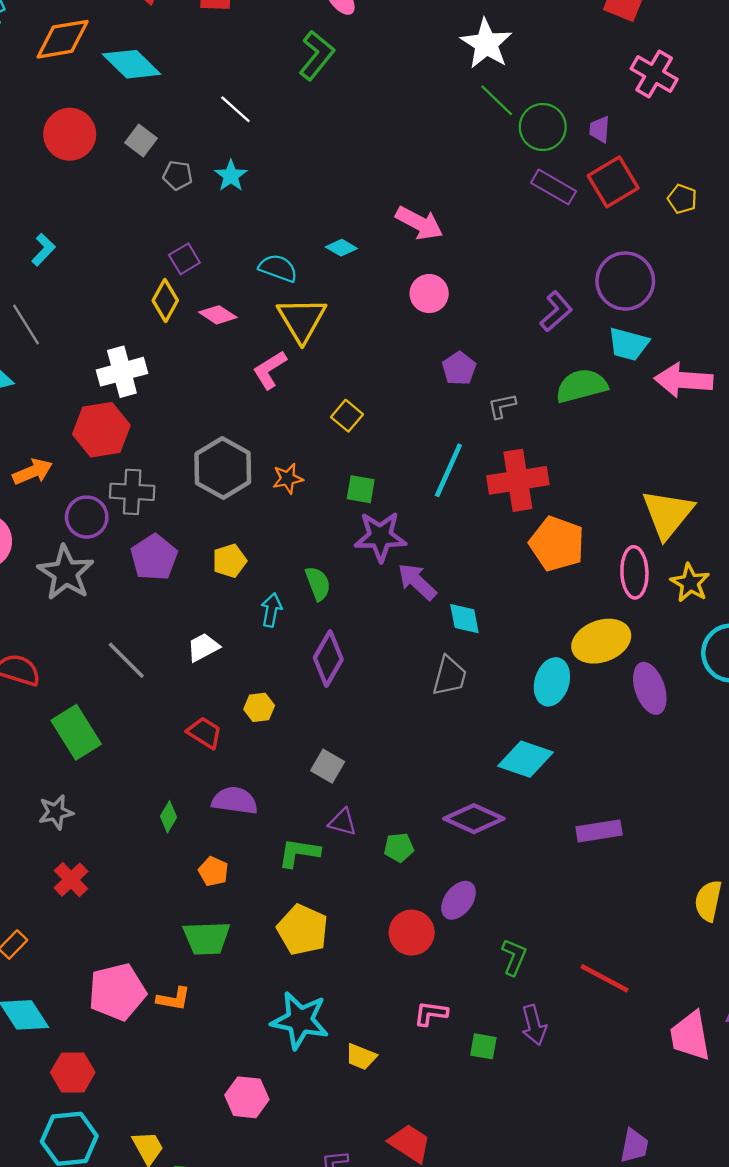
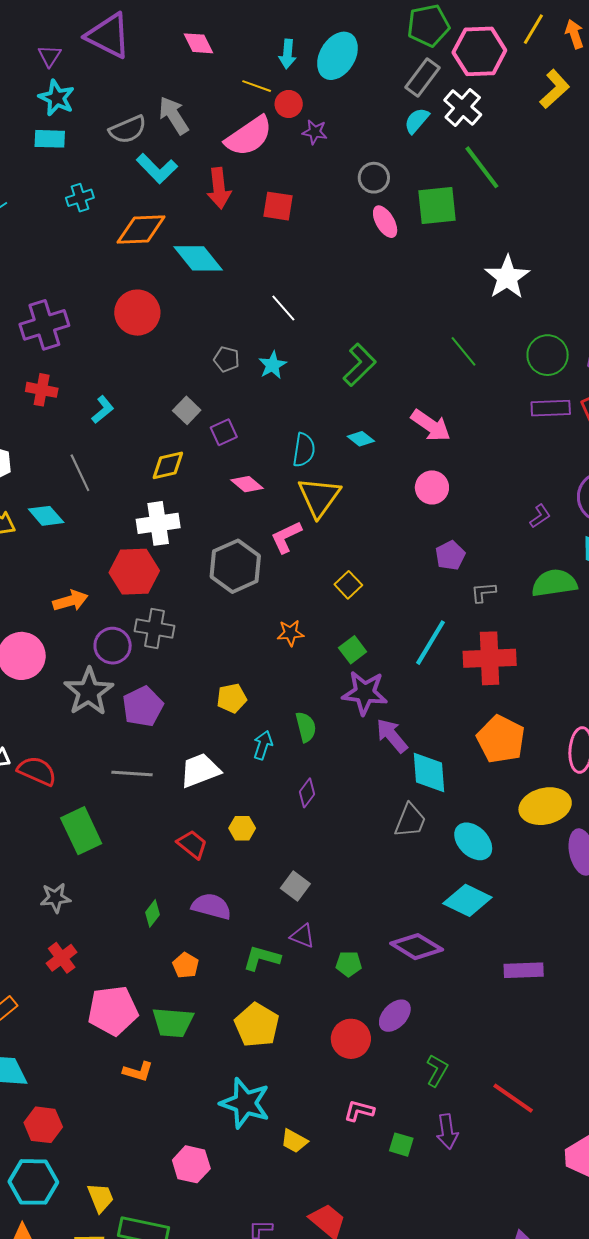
green L-shape: (317, 55) -> (360, 365), moved
green line: (497, 100) -> (463, 351), moved
gray square: (141, 140) -> (187, 410), moved
purple rectangle: (554, 187) -> (551, 408), turned -39
cyan semicircle: (278, 268) -> (304, 450), turned 72
yellow diamond: (165, 301) -> (168, 465), moved, turned 42
purple L-shape: (556, 311) -> (540, 516), size x0.7
gray hexagon: (223, 468) -> (235, 566), moved
green square: (361, 489) -> (353, 650), turned 36
orange pentagon: (557, 544) -> (501, 739), moved
purple pentagon: (154, 557) -> (143, 707), moved
cyan diamond: (464, 619) -> (429, 773), size x1.4
white trapezoid: (203, 647) -> (200, 770), size x1.4
purple diamond: (328, 658) -> (307, 793), size x0.6
gray line: (126, 660) -> (132, 774), turned -48
cyan ellipse: (552, 682) -> (473, 841), moved, turned -69
pink pentagon: (117, 992) -> (113, 1011), moved

